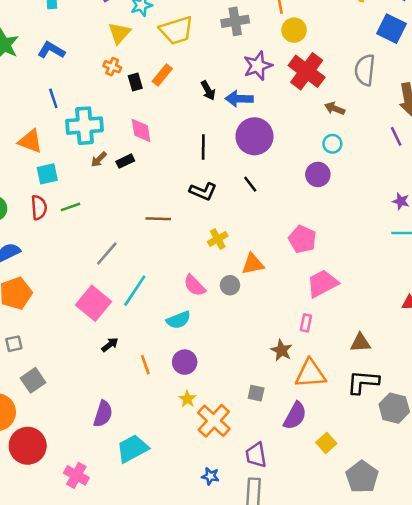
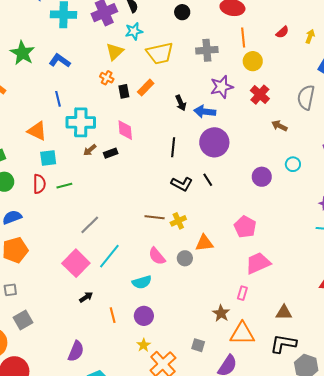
red cross: (307, 71) -> (260, 95), size x0.7
cyan circle: (332, 144) -> (293, 164), moved
black L-shape: (203, 191) -> (182, 184), moved
brown line: (158, 219) -> (155, 217), moved

